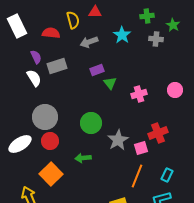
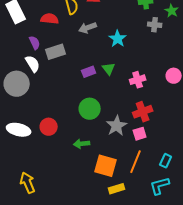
cyan star: (122, 35) -> (118, 39), moved
purple rectangle: (97, 70) -> (89, 72), moved
gray circle: (45, 117) -> (17, 84), moved
red cross: (158, 133) -> (143, 112), moved
white ellipse: (20, 144) -> (19, 130), turned 45
orange square: (51, 174) -> (106, 166), moved, turned -30

